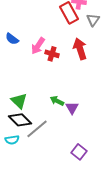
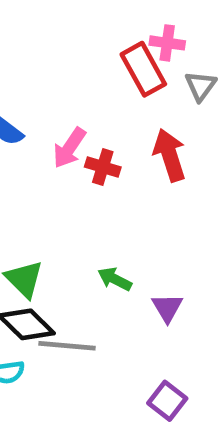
purple triangle: (72, 108) -> (167, 308), moved
gray line: (37, 129) -> (67, 346), turned 45

